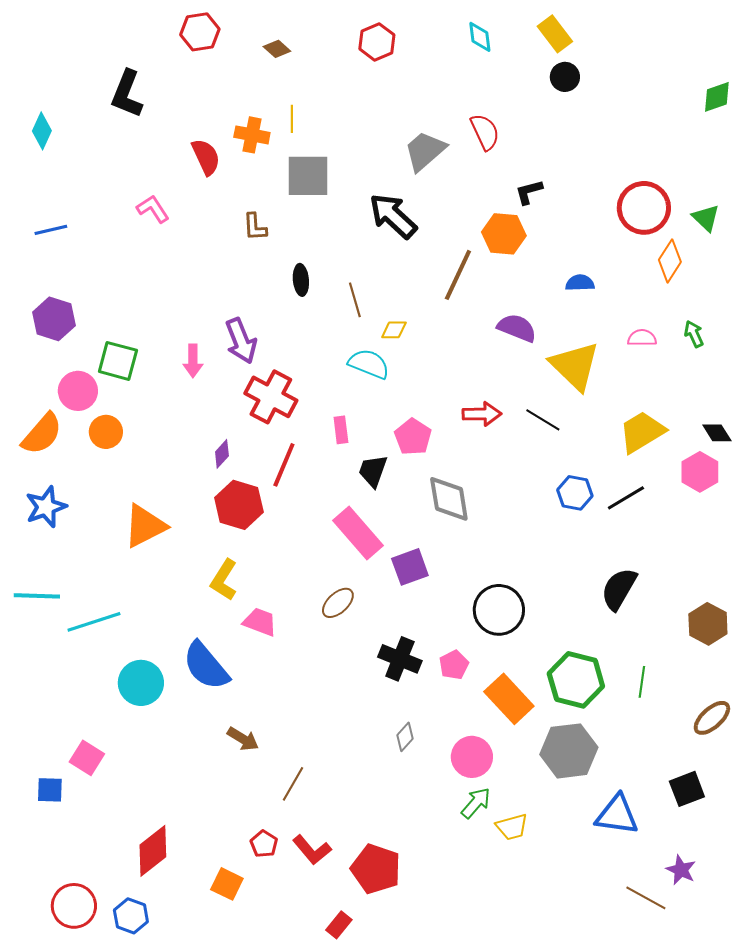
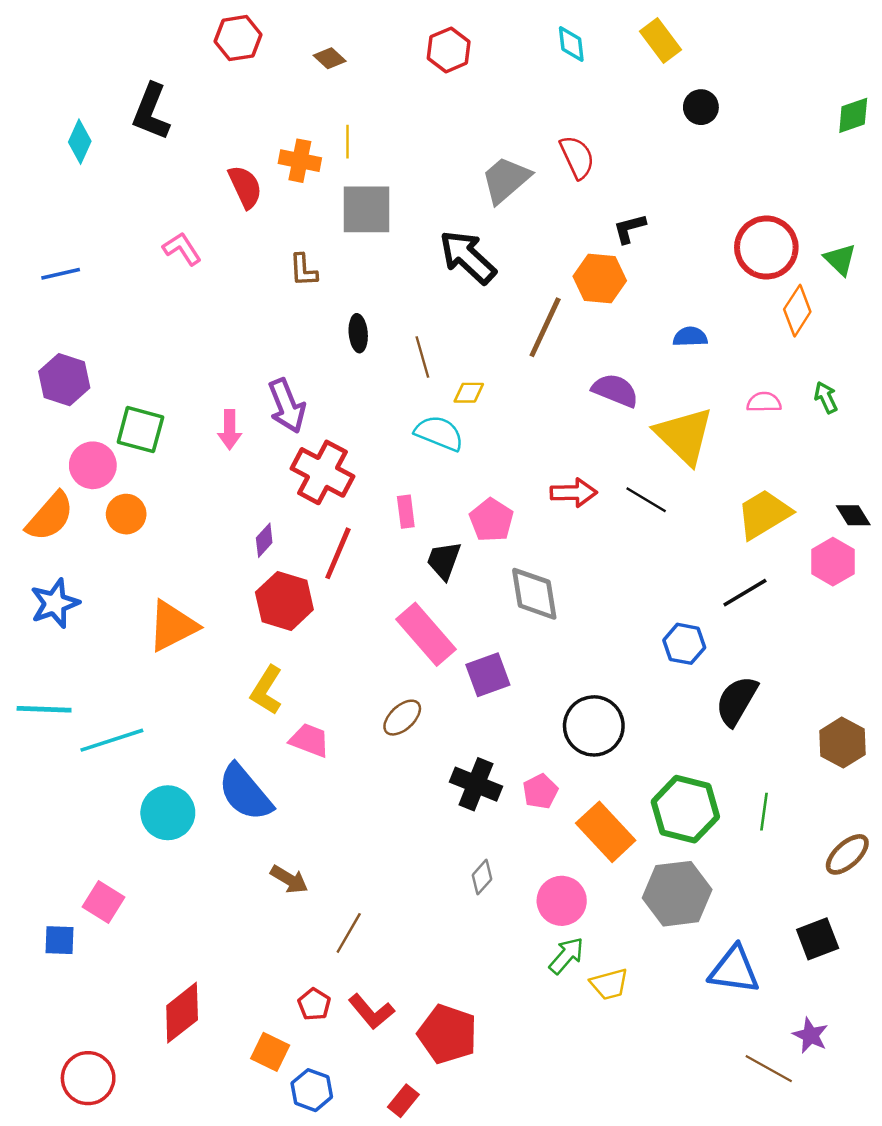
black circle: (565, 77) -> (701, 107), moved
cyan diamond: (42, 131) -> (80, 142), moved
blue hexagon: (575, 493) -> (684, 644), moved
blue hexagon: (131, 916) -> (312, 1090), moved

